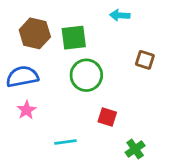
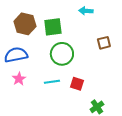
brown square: (145, 60) -> (104, 43), turned -32
cyan line: (65, 142) -> (52, 82), moved

